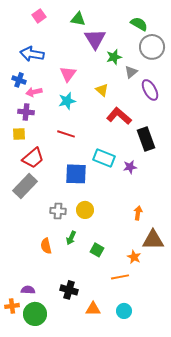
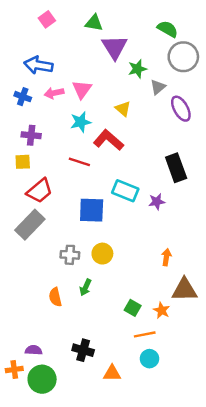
pink arrow: (34, 92) -> (54, 93), moved
red L-shape: (119, 116) -> (108, 140), moved
green square: (97, 250) -> (133, 308), moved
cyan circle: (124, 311) -> (149, 359), moved

